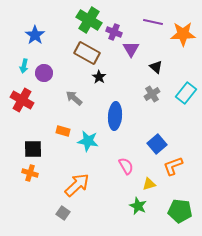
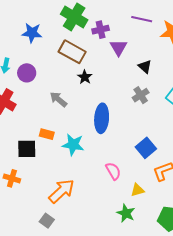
purple cross: (114, 32) -> (101, 30), turned -35
blue star: (35, 35) -> (32, 33), moved, turned -30
black square: (33, 149) -> (27, 149), moved

